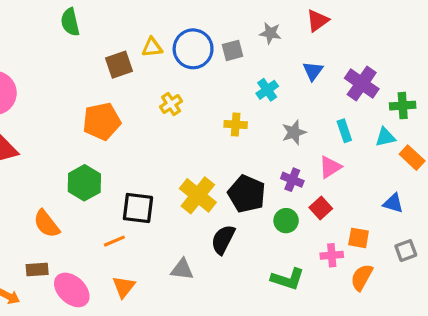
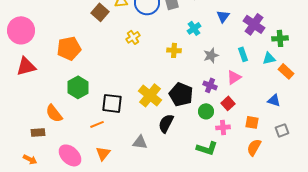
brown square: (119, 65) -> (100, 12), turned -30
orange pentagon: (102, 121) -> (69, 48), moved
pink cross: (332, 255) -> (223, 127), moved
brown rectangle: (37, 269) -> (38, 132), moved

